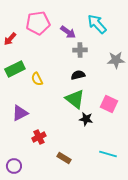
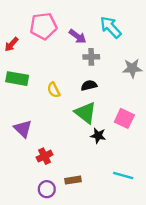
green rectangle: (15, 69) -> (17, 79), turned 36
yellow semicircle: (37, 79) -> (54, 90), moved
purple triangle: (20, 113) -> (23, 129), turned -48
brown rectangle: (64, 158) -> (73, 180), turned -40
purple circle: (14, 166) -> (47, 189), moved

